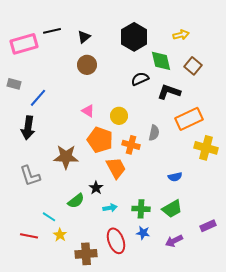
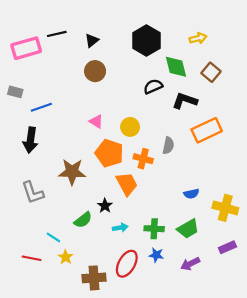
blue line: (38, 98) -> (41, 107), turned 30
yellow cross: (206, 148) -> (225, 208), moved
red ellipse: (116, 241) -> (127, 264), turned 50

